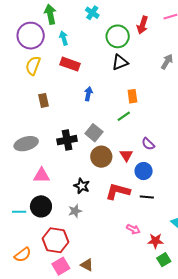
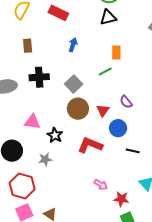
black cross: (67, 140) -> (39, 77), moved
pink triangle: (42, 175) -> (32, 122), moved
black line: (147, 197) -> (133, 151), moved

